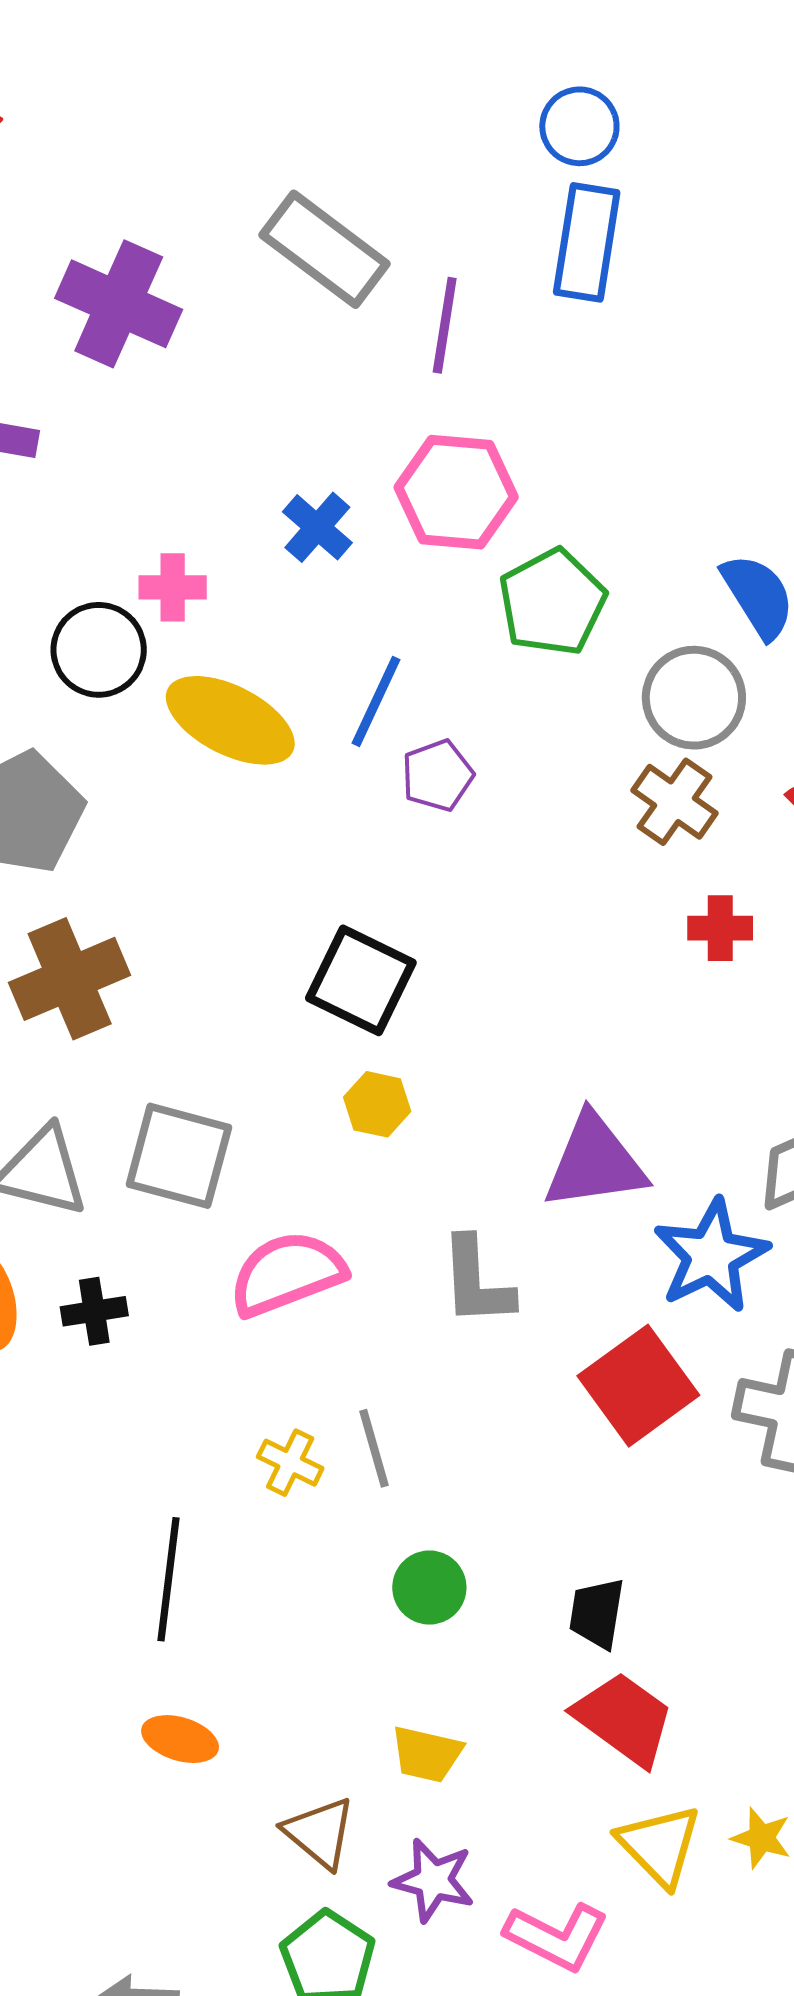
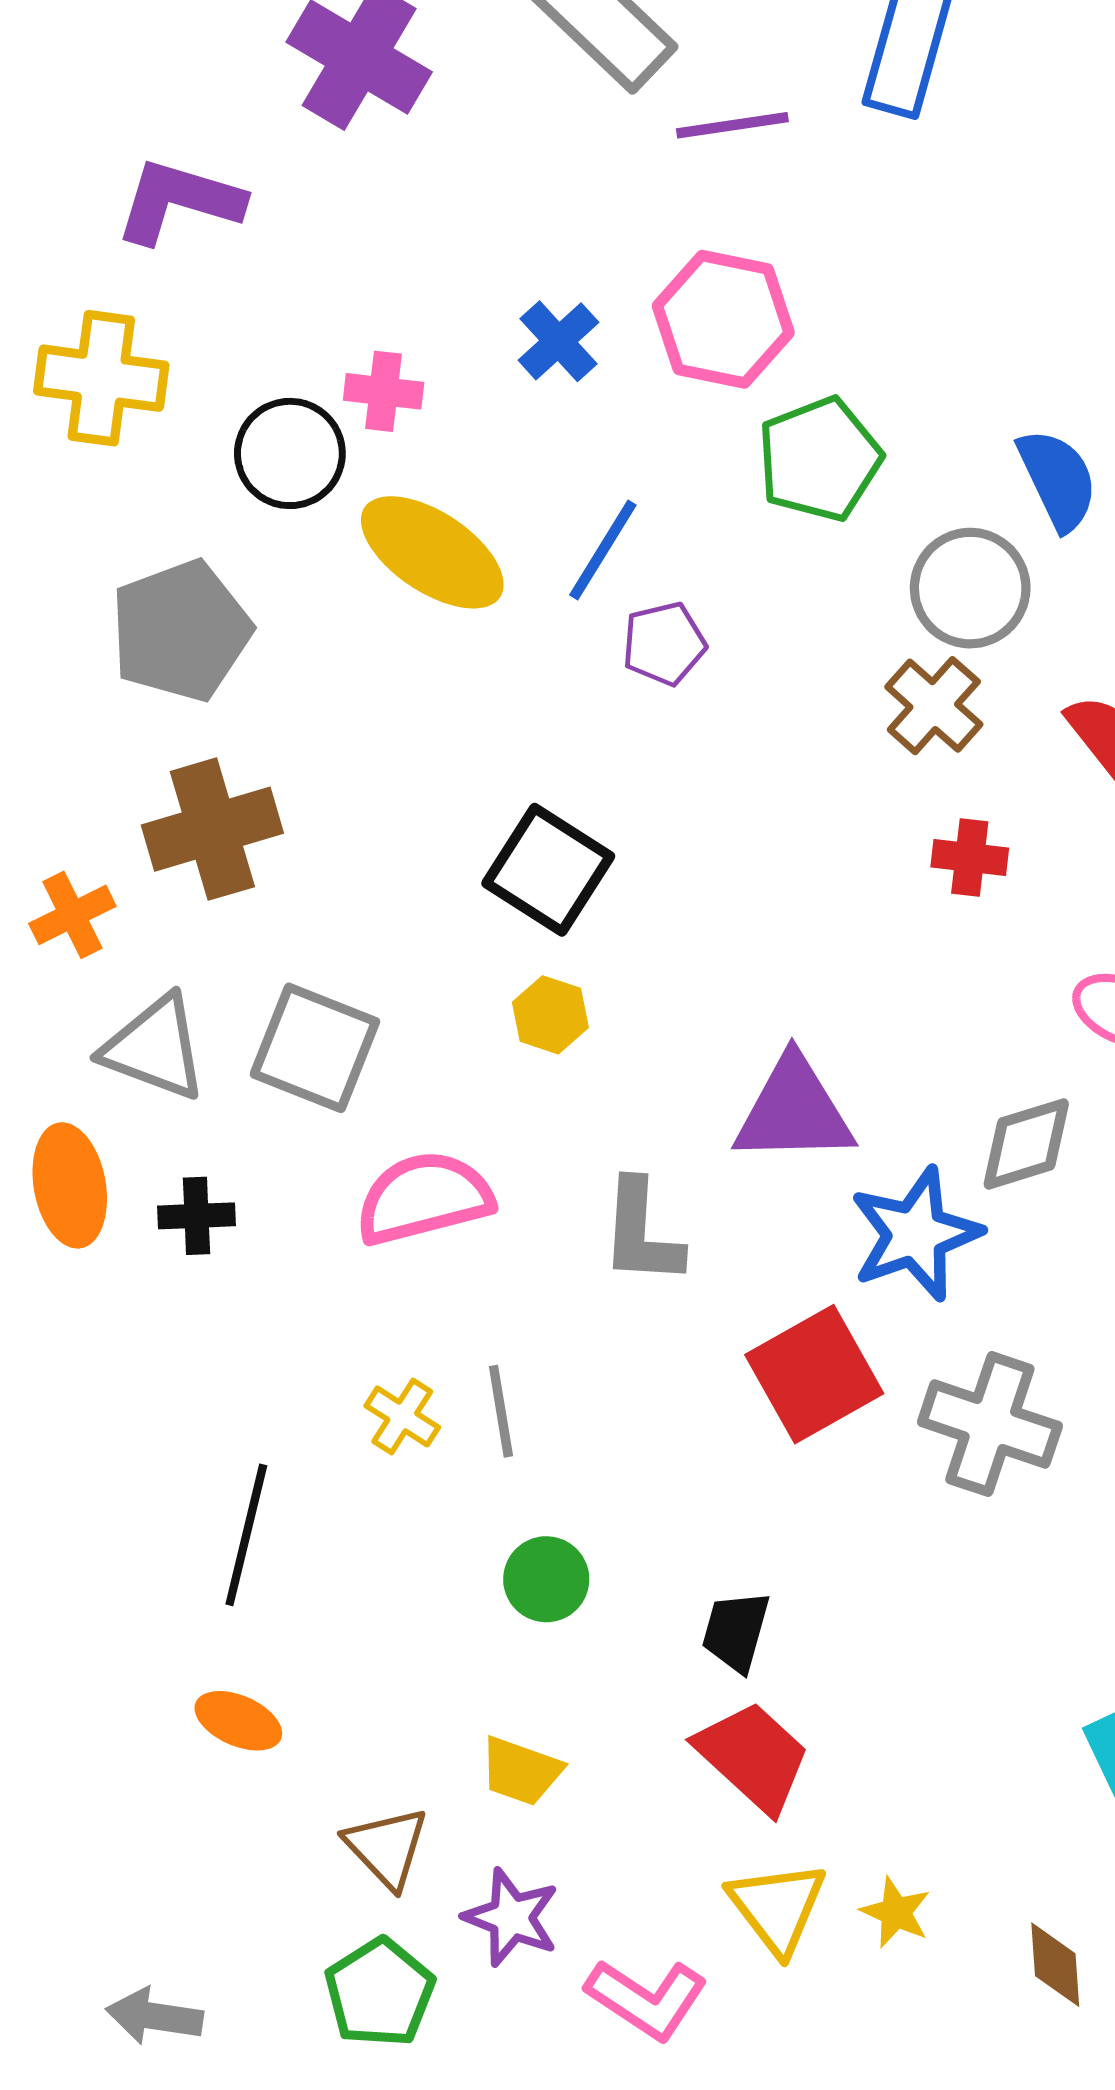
purple line: (445, 325) -> (732, 125), turned 66

